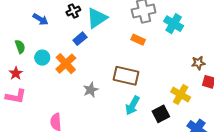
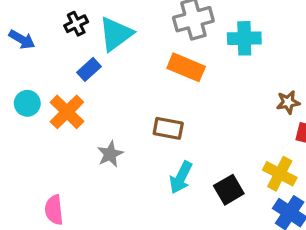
cyan cross: (174, 24) -> (244, 38), turned -30
orange rectangle: (138, 40) -> (186, 67), size x1.5
brown rectangle: (126, 76) -> (168, 128), size x0.7
yellow cross: (181, 94) -> (280, 174), moved

